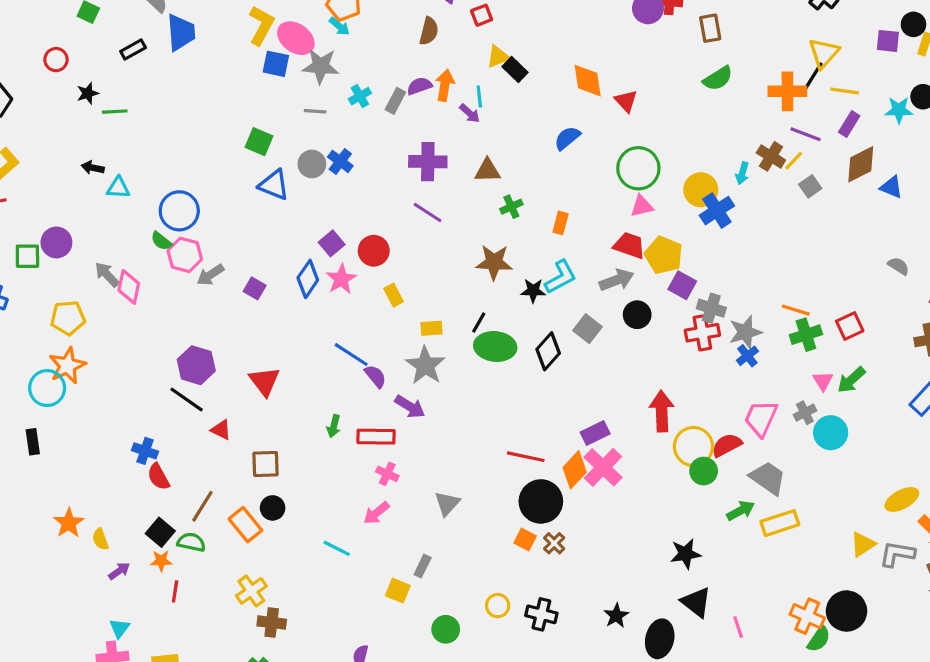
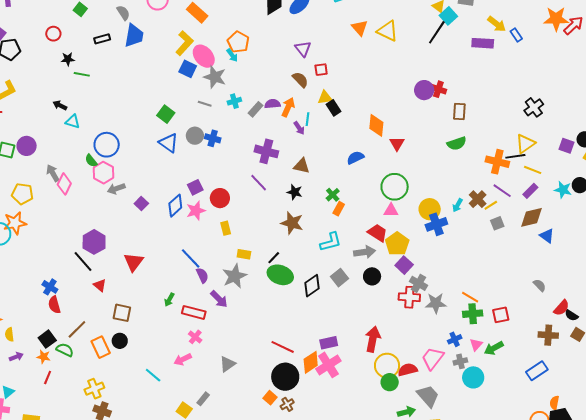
brown semicircle: (429, 31) -> (300, 80), moved, turned -72
black line: (813, 76) -> (515, 156), turned 36
blue cross: (340, 161) -> (213, 138), turned -35
green cross: (511, 207) -> (333, 195), moved, turned -32
black star: (533, 291) -> (295, 192), moved
blue cross: (747, 356) -> (455, 339), moved

